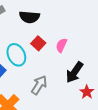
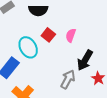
gray arrow: (39, 85) -> (68, 79), moved

